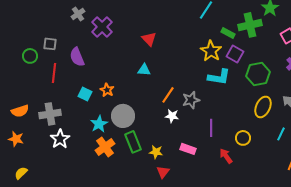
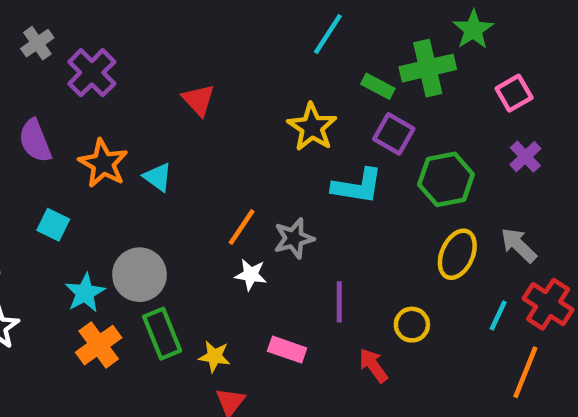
yellow star: (211, 51) -> (312, 127), moved
cyan triangle: (144, 70) -> (158, 177), moved, turned 32
orange star: (107, 90) -> (103, 163), moved, size x1.5

